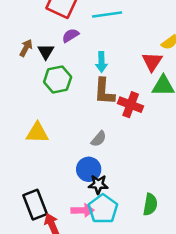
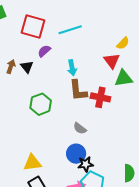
green hexagon: (58, 80) -> (41, 104), moved
yellow triangle: (37, 133) -> (32, 163), moved
gray semicircle: (99, 139) -> (80, 128), turned 96

